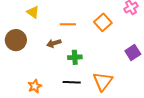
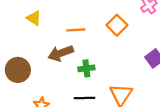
brown circle: (16, 40) -> (18, 70), moved
brown arrow: (54, 43) -> (61, 53), size x1.5

